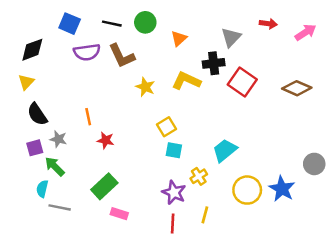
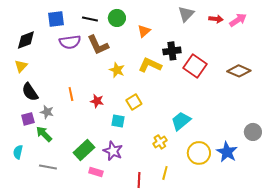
blue square: (70, 24) -> (56, 19), turned -30
pink arrow: (306, 32) -> (238, 20), moved
gray triangle: (231, 37) -> (186, 14), moved
red star: (106, 140) -> (97, 101), moved
cyan square: (174, 150) -> (118, 121), moved
cyan semicircle: (42, 189) -> (18, 152), moved
purple star: (174, 193) -> (113, 151), moved

